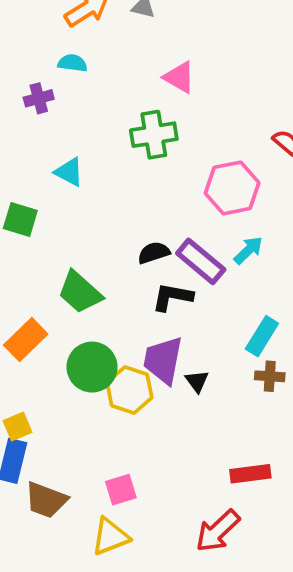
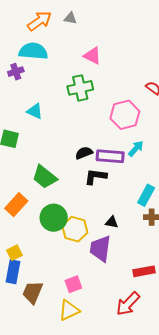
cyan semicircle: (72, 63) -> (33, 51), size x1.8
purple rectangle: (201, 261) -> (110, 156), turned -32
purple trapezoid: (163, 360) -> (100, 248), moved
black triangle: (197, 381) -> (112, 222), turned -40
brown trapezoid: (46, 500) -> (33, 292), turned 95

